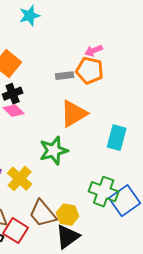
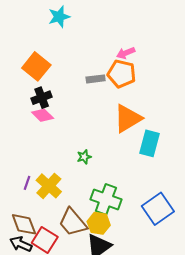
orange triangle: (74, 114) -> (128, 118), moved
green star: (54, 151) -> (84, 157), size x0.5
green cross: (104, 192) -> (106, 199), moved

